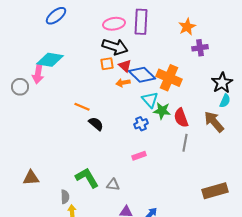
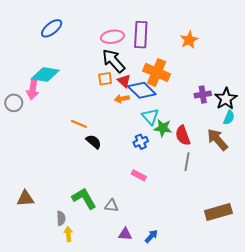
black arrow: (115, 47) -> (114, 61), turned -150
purple cross: (200, 48) -> (203, 94), moved
orange cross: (169, 78) -> (157, 72), moved
pink rectangle: (139, 156) -> (139, 175), turned 48

